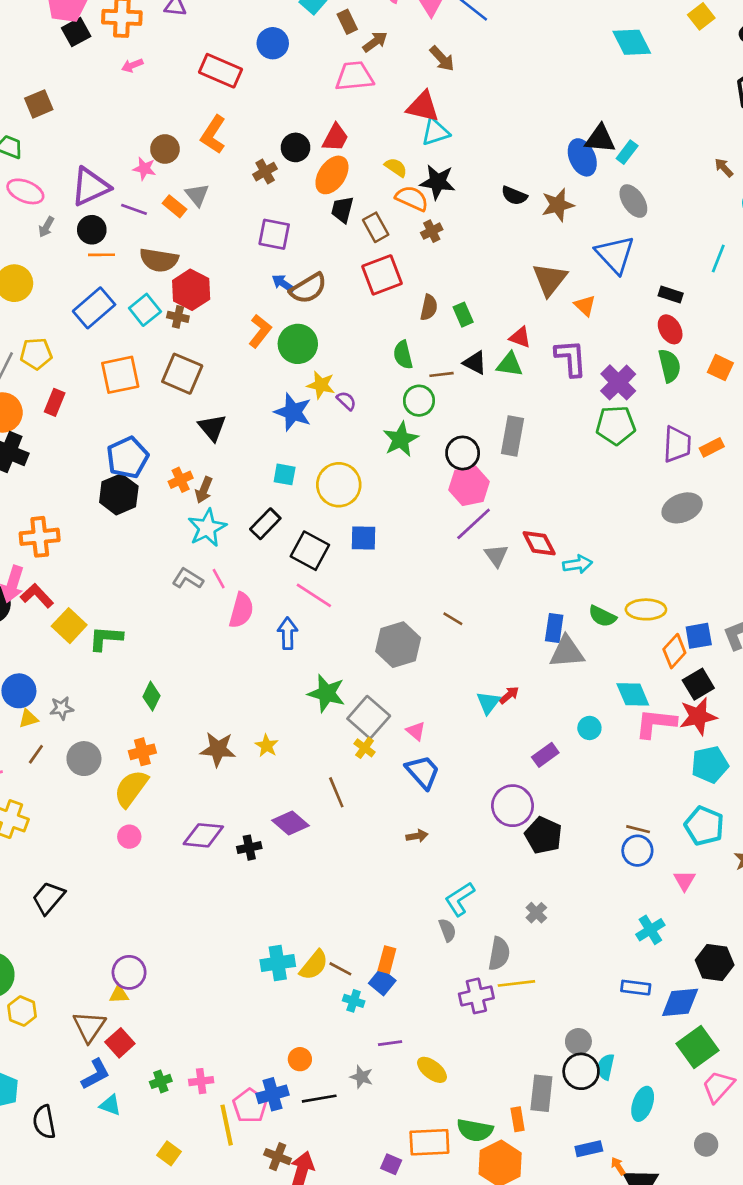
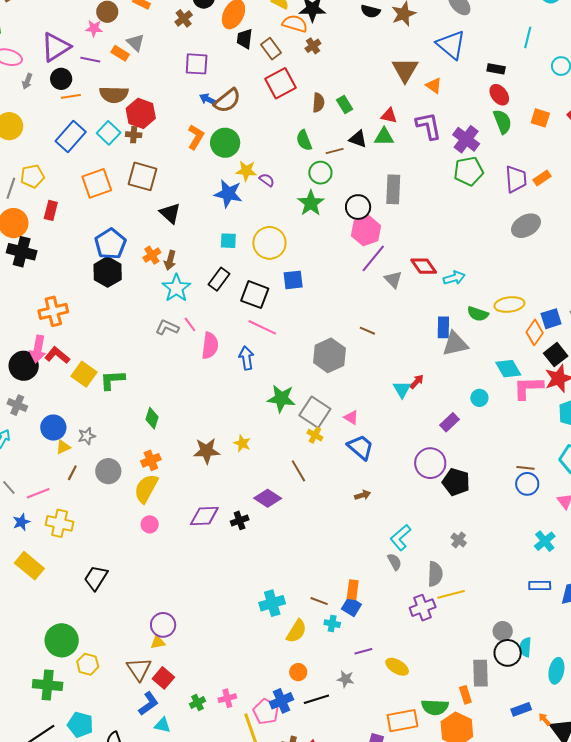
yellow semicircle: (314, 965) -> (296, 631), moved

